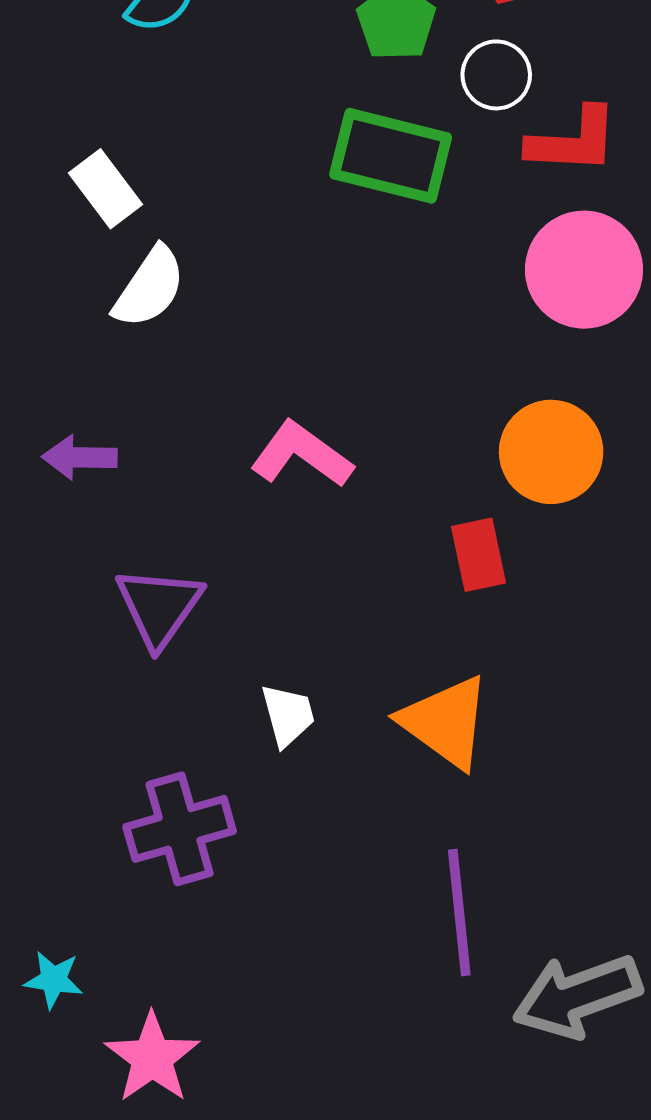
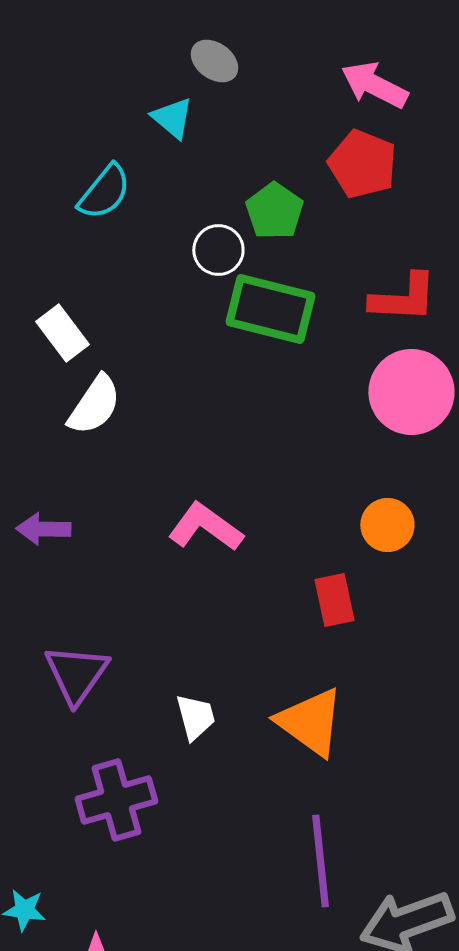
white circle: (496, 75) -> (218, 250), moved
orange circle: (551, 452) -> (387, 525), size x0.7
purple triangle: (159, 607) -> (76, 674), moved

